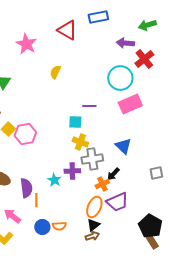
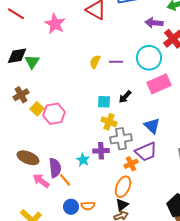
yellow semicircle: (55, 72) -> (95, 62), moved
purple line: (89, 106) -> (116, 62), moved
black arrow: (113, 174) -> (125, 97), moved
orange line: (36, 200) -> (65, 180), turned -40
purple trapezoid: (117, 202) -> (146, 152), moved
pink arrow: (12, 216) -> (41, 181), moved

